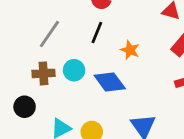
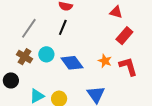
orange star: (130, 50) -> (105, 61), moved
brown cross: (43, 73) -> (25, 57), turned 35

